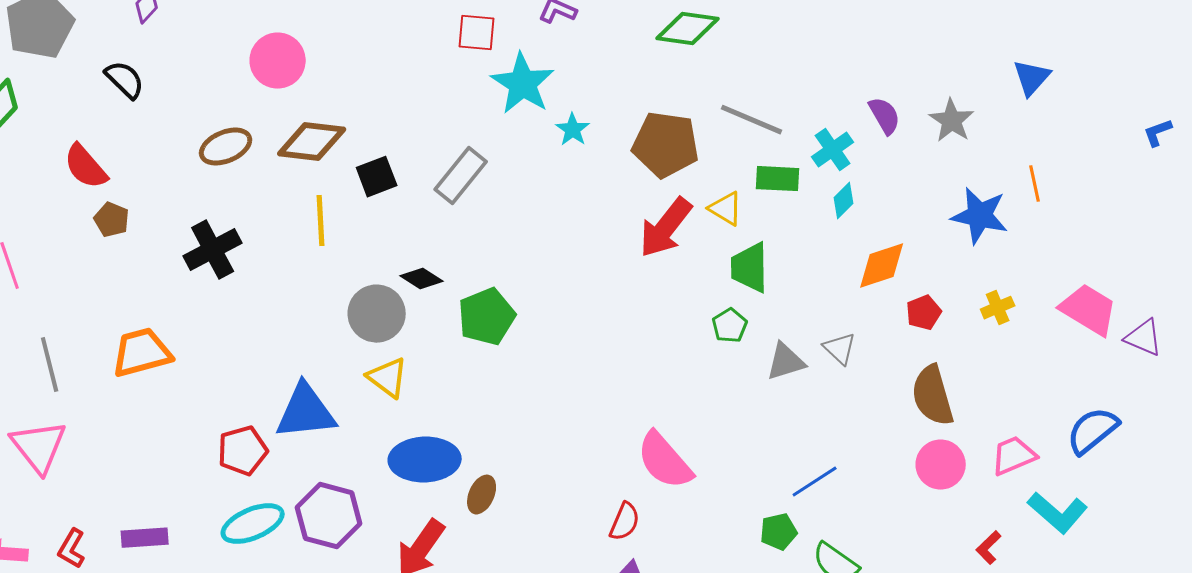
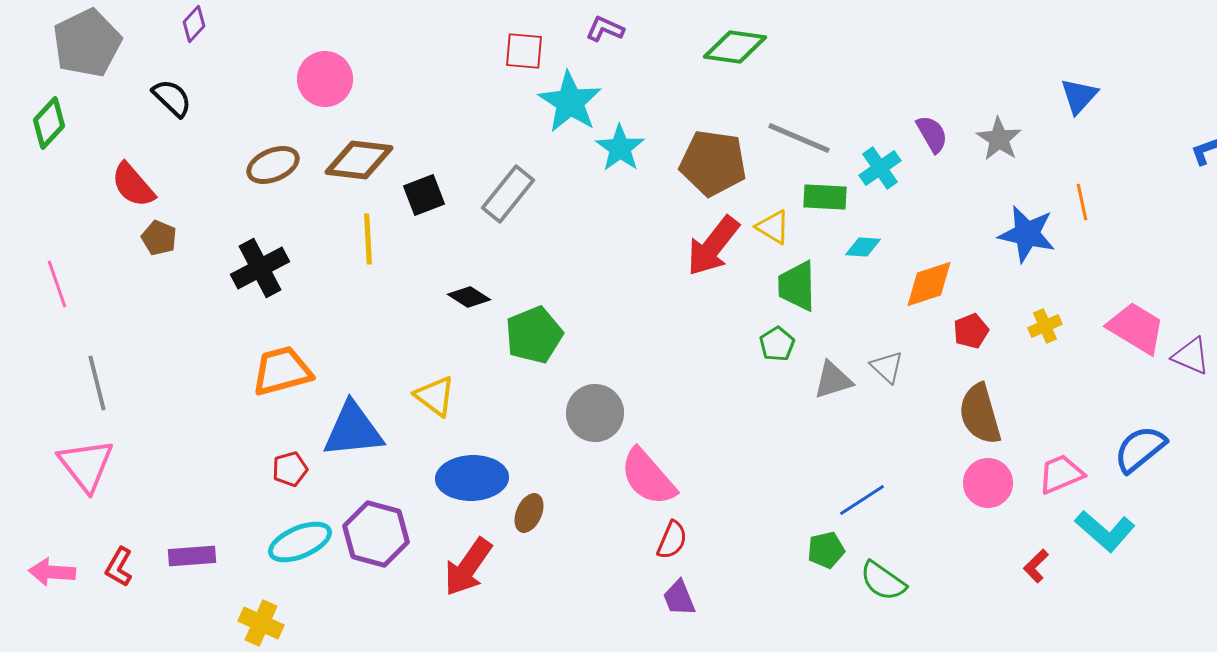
cyan star: (573, 130) -> (620, 148), size x1.4
cyan diamond: (844, 201) -> (863, 247), moved, turned 48
gray circle: (377, 314) -> (595, 413), moved
orange trapezoid: (142, 353) -> (282, 371), moved
red pentagon: (243, 451) -> (290, 469), size x0.7
pink semicircle: (665, 461) -> (648, 477), moved

